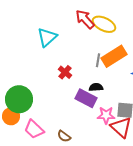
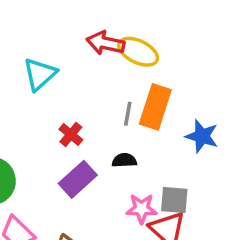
red arrow: (85, 19) -> (105, 43), turned -35
orange rectangle: (114, 56) -> (155, 107), turned -40
purple rectangle: (86, 98) -> (78, 179), moved, turned -70

